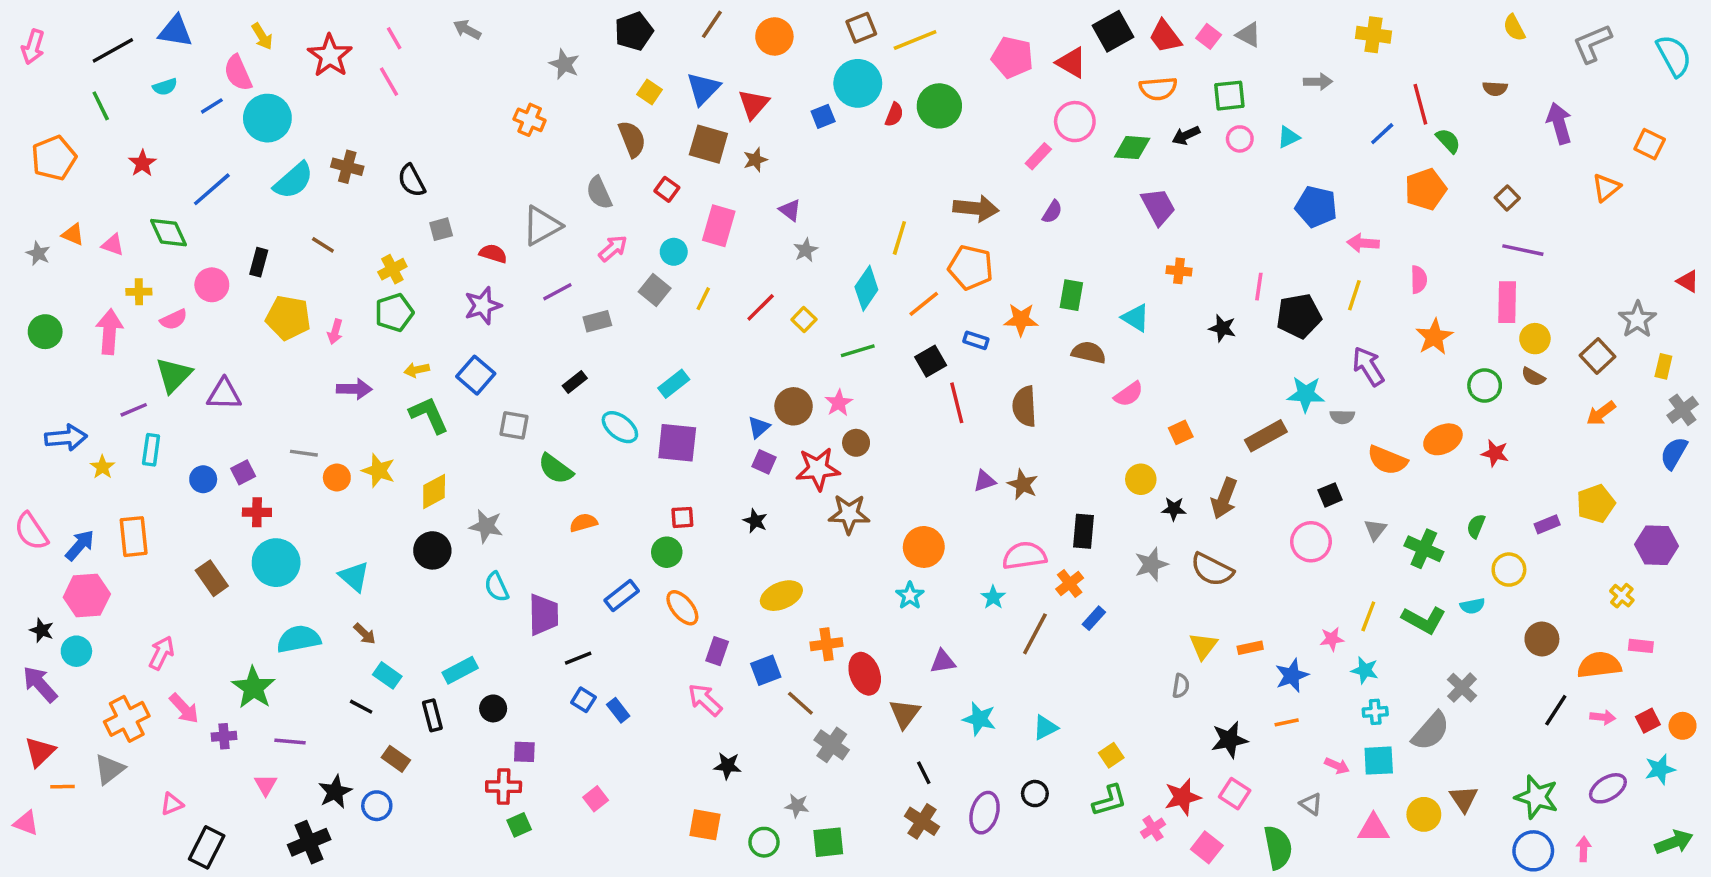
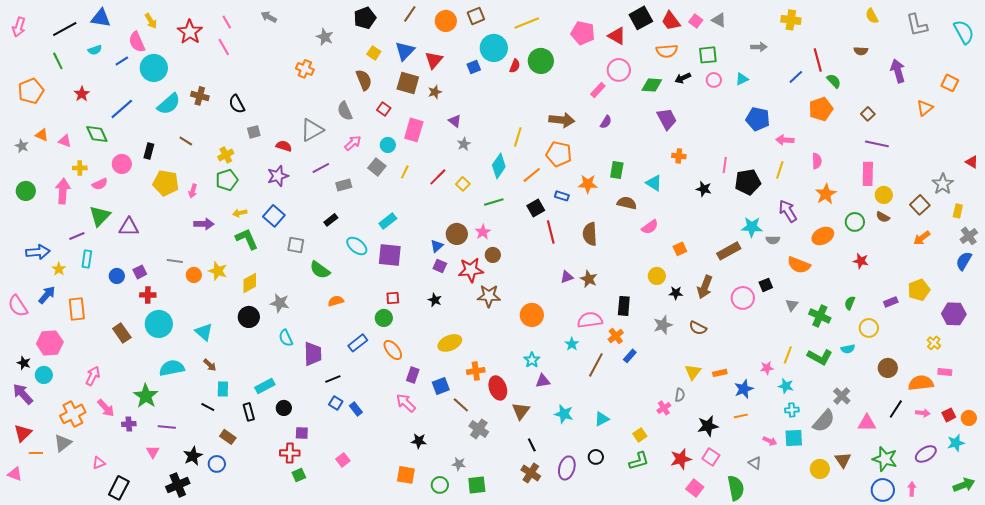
brown square: (861, 28) -> (476, 16), moved
gray L-shape: (1592, 43) -> (917, 25), turned -80
orange ellipse: (1443, 439) -> (823, 236), moved
pink circle: (1311, 542) -> (743, 298), moved
blue arrow: (80, 545) -> (47, 295), moved
brown semicircle: (1212, 570) -> (698, 328), size x0.7
cyan star: (910, 596) -> (532, 360), moved
cyan rectangle: (387, 675) -> (223, 389), turned 56
pink cross: (1153, 828) -> (664, 408), moved
pink triangle: (1373, 828) -> (867, 423), moved

